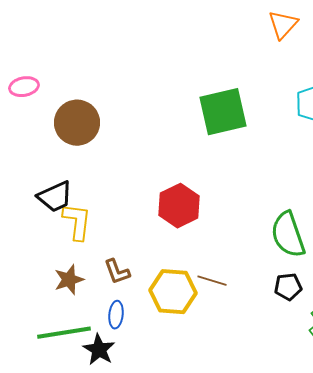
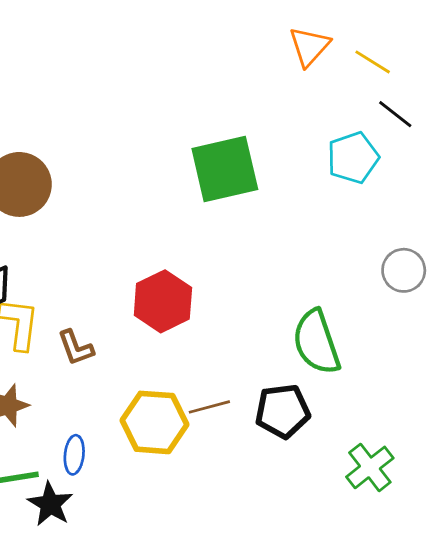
brown L-shape: (117, 272) -> (76, 348), moved
brown line: (212, 281) -> (209, 407), turned -32
black pentagon: (288, 287) -> (283, 411), moved, size x1.4

